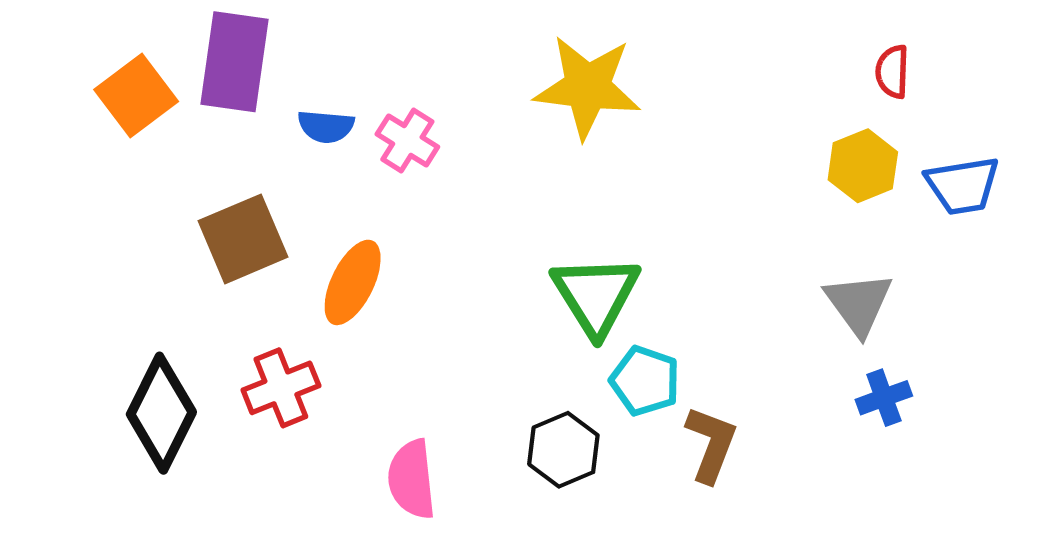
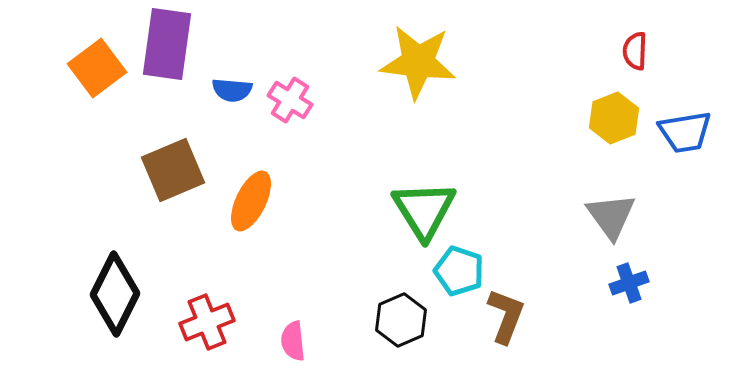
red cross: (281, 388) -> (207, 322), moved
pink semicircle: (412, 479) -> (293, 341), size x0.7

